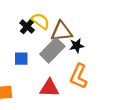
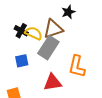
yellow semicircle: (41, 21) -> (34, 33), moved
black star: (77, 46) -> (68, 12), moved

